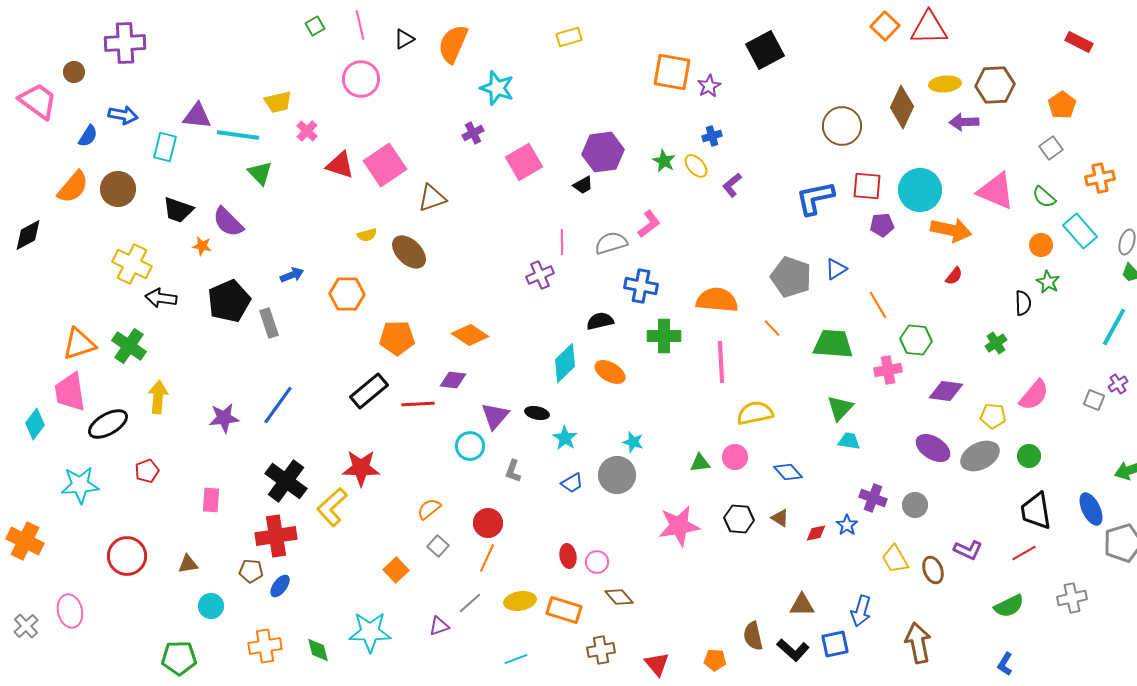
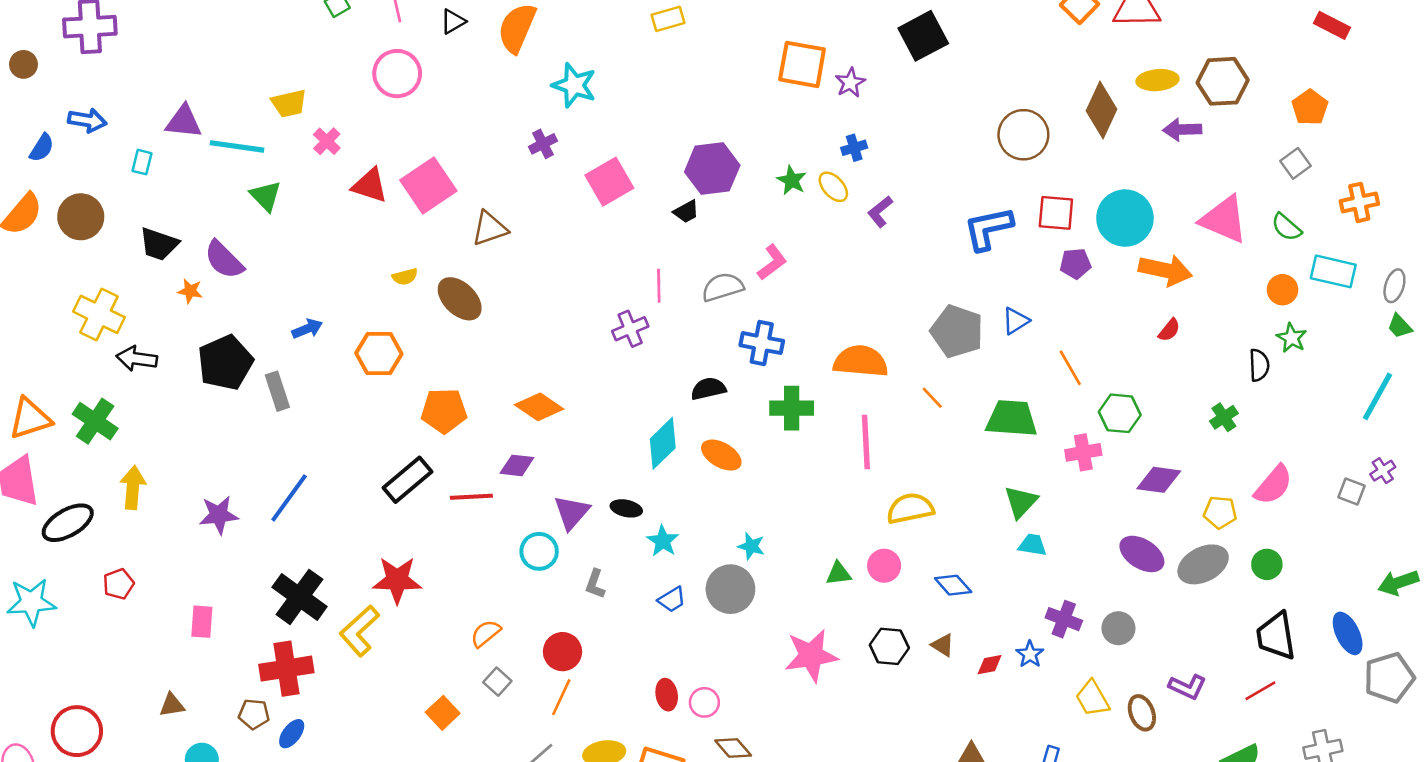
cyan rectangle: (165, 147) -> (142, 162), size x0.7
cyan rectangle: (1080, 231) -> (1333, 271), turned -36
red circle: (127, 556) -> (77, 731), moved

